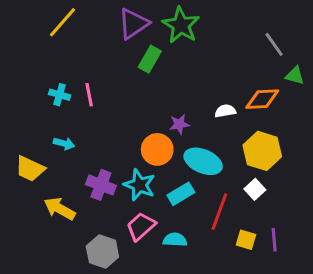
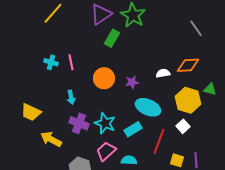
green triangle: (295, 75) -> (210, 89), moved
cyan arrow: (64, 144) -> (71, 97), moved, turned 64
orange circle: (157, 149) -> (104, 78), moved

